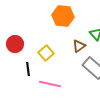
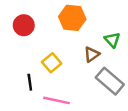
red circle: (15, 44) -> (24, 25), moved

